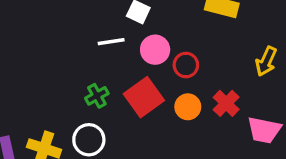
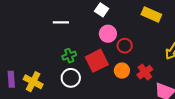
white line: (111, 42) -> (61, 22), moved
white circle: (89, 140) -> (71, 78), moved

